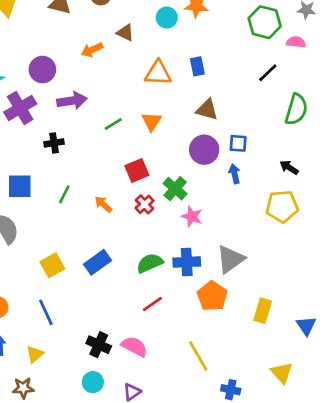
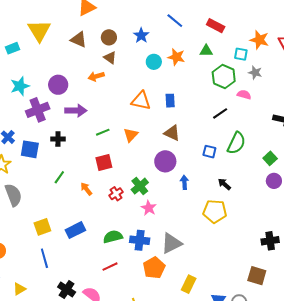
brown triangle: (125, 33) -> (110, 58), moved
blue square: (238, 143) -> (209, 152), moved
red square: (137, 171) -> (104, 162), moved
blue square: (20, 186) -> (30, 149), moved
blue line: (46, 312) -> (44, 258), moved

